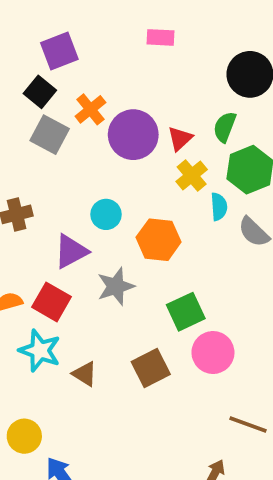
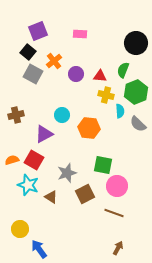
pink rectangle: (160, 37) -> (80, 34), moved
purple circle: (133, 135) -> (76, 74), size x0.6
red triangle: (180, 139) -> (100, 76), turned 48
yellow cross: (192, 175) -> (106, 95), turned -35
gray star: (116, 286) -> (67, 173), moved
green square: (186, 312) -> (103, 165), turned 36
brown line: (248, 424) -> (114, 213), moved

